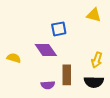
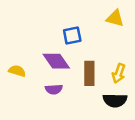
brown rectangle: (67, 75) -> (89, 73), moved
purple semicircle: (48, 85) -> (54, 89), moved

